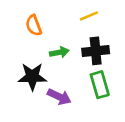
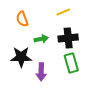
purple arrow: (59, 97) -> (41, 72), turned 66

